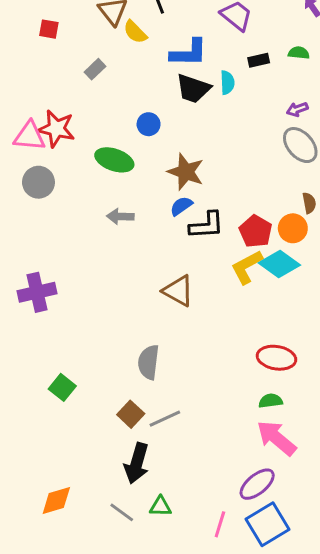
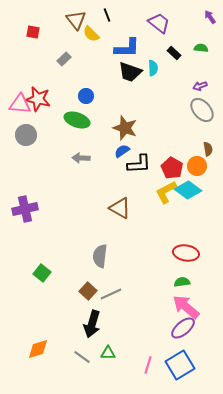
black rectangle: (259, 60) -> (174, 53), turned 56
blue circle: (149, 124) -> (86, 96), moved
purple ellipse: (257, 484) -> (183, 328), moved

